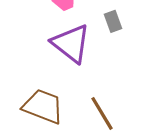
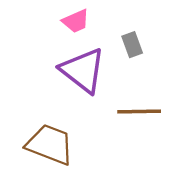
brown line: (102, 113) -> (139, 112), moved, turned -60

